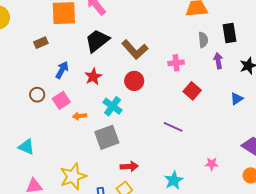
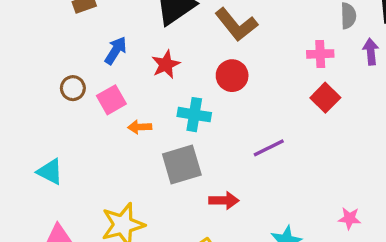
pink cross: (176, 63) -> (320, 54), moved
cyan cross: (113, 106) -> (194, 115), turned -30
purple line: (173, 127) -> (269, 148), moved, turned -54
red arrow: (129, 166) -> (224, 200), moved

